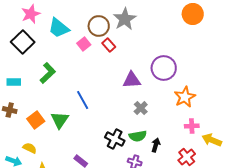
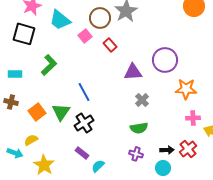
black square: (23, 42) -> (24, 34), turned -30
red rectangle: (109, 45) -> (110, 45), moved
orange star: (185, 97) -> (186, 89), turned 30
black cross: (115, 139) -> (84, 123), moved, turned 30
black arrow: (156, 145) -> (167, 150), moved, turned 72
yellow semicircle: (30, 148) -> (31, 140), turned -56

